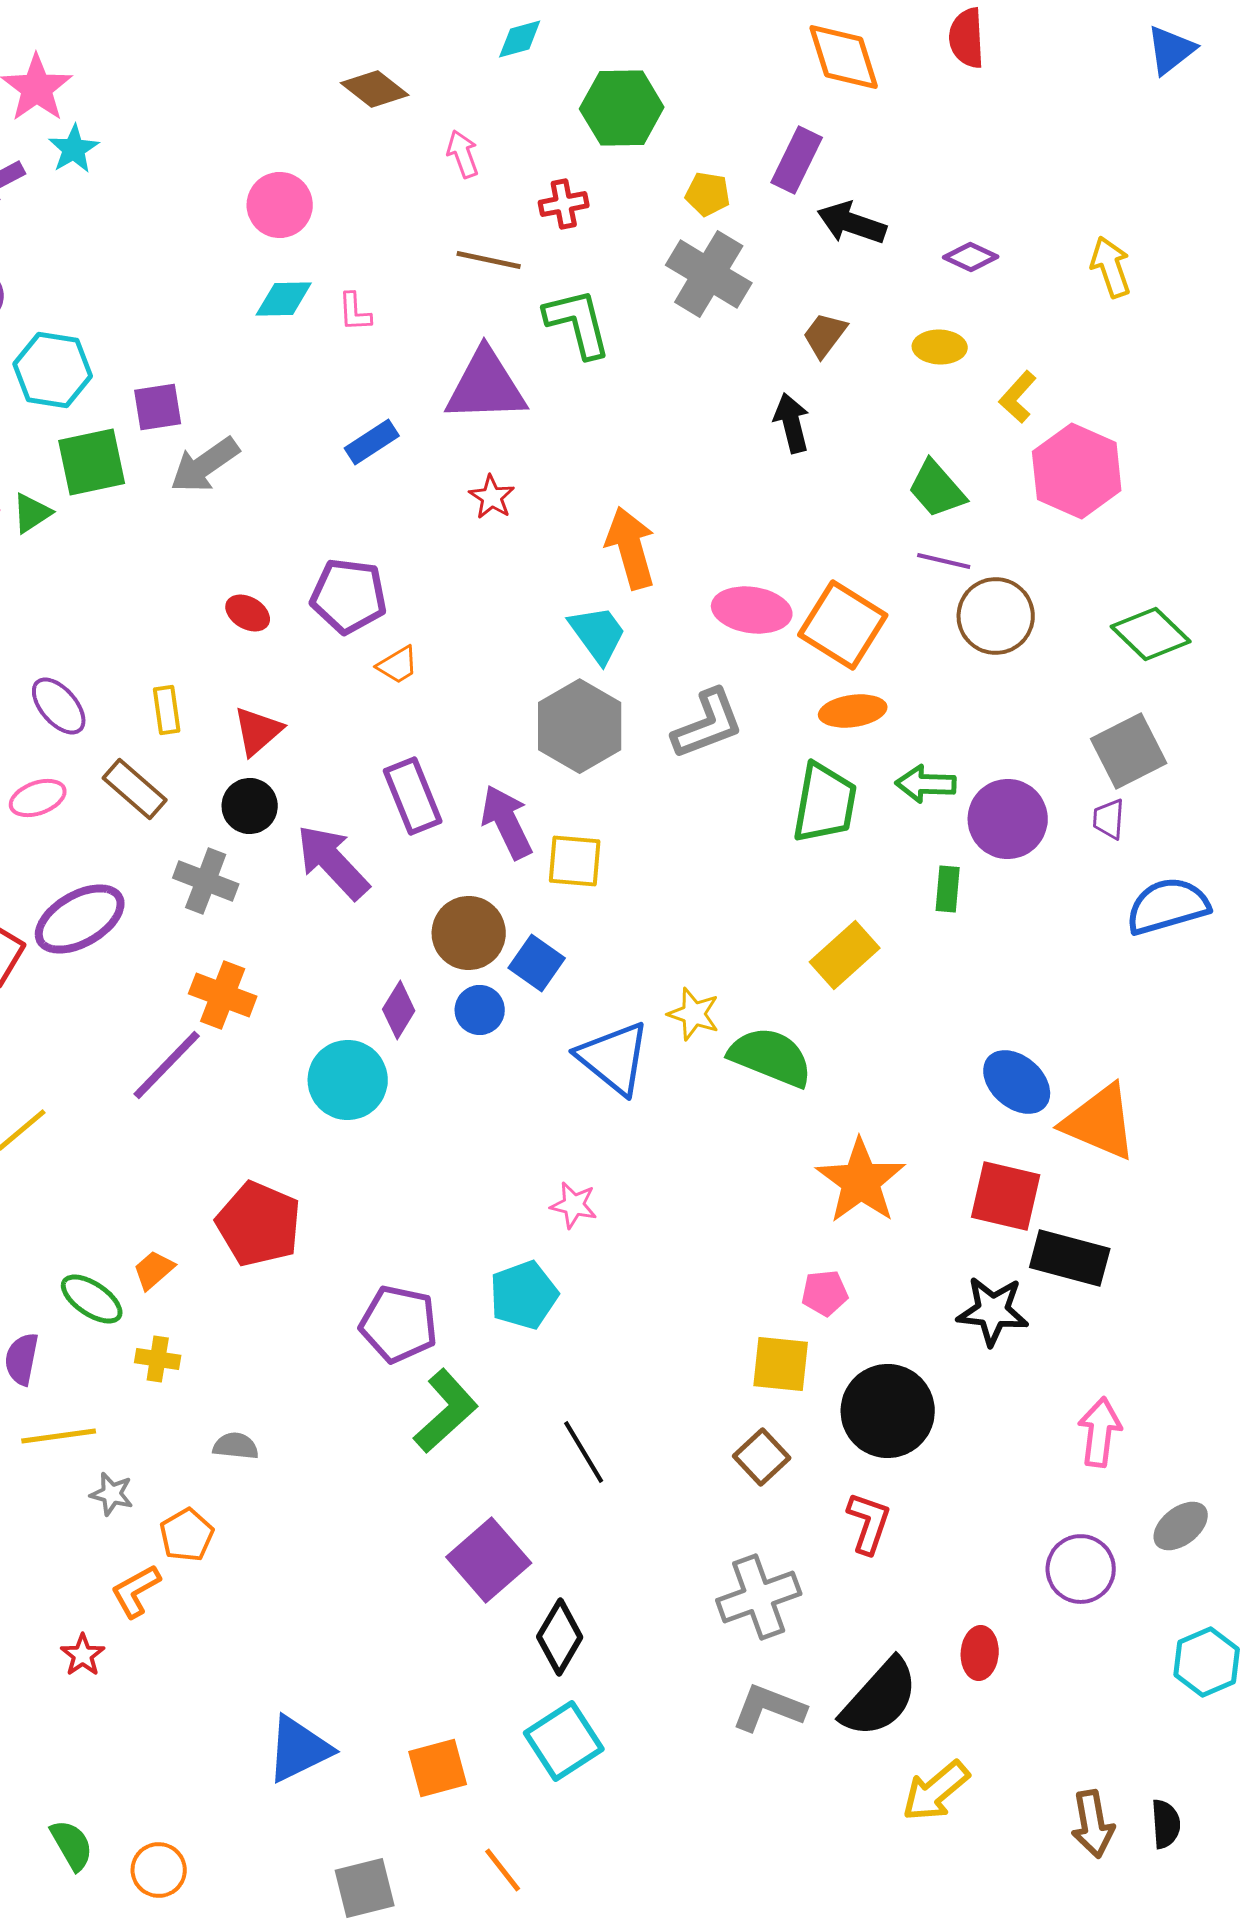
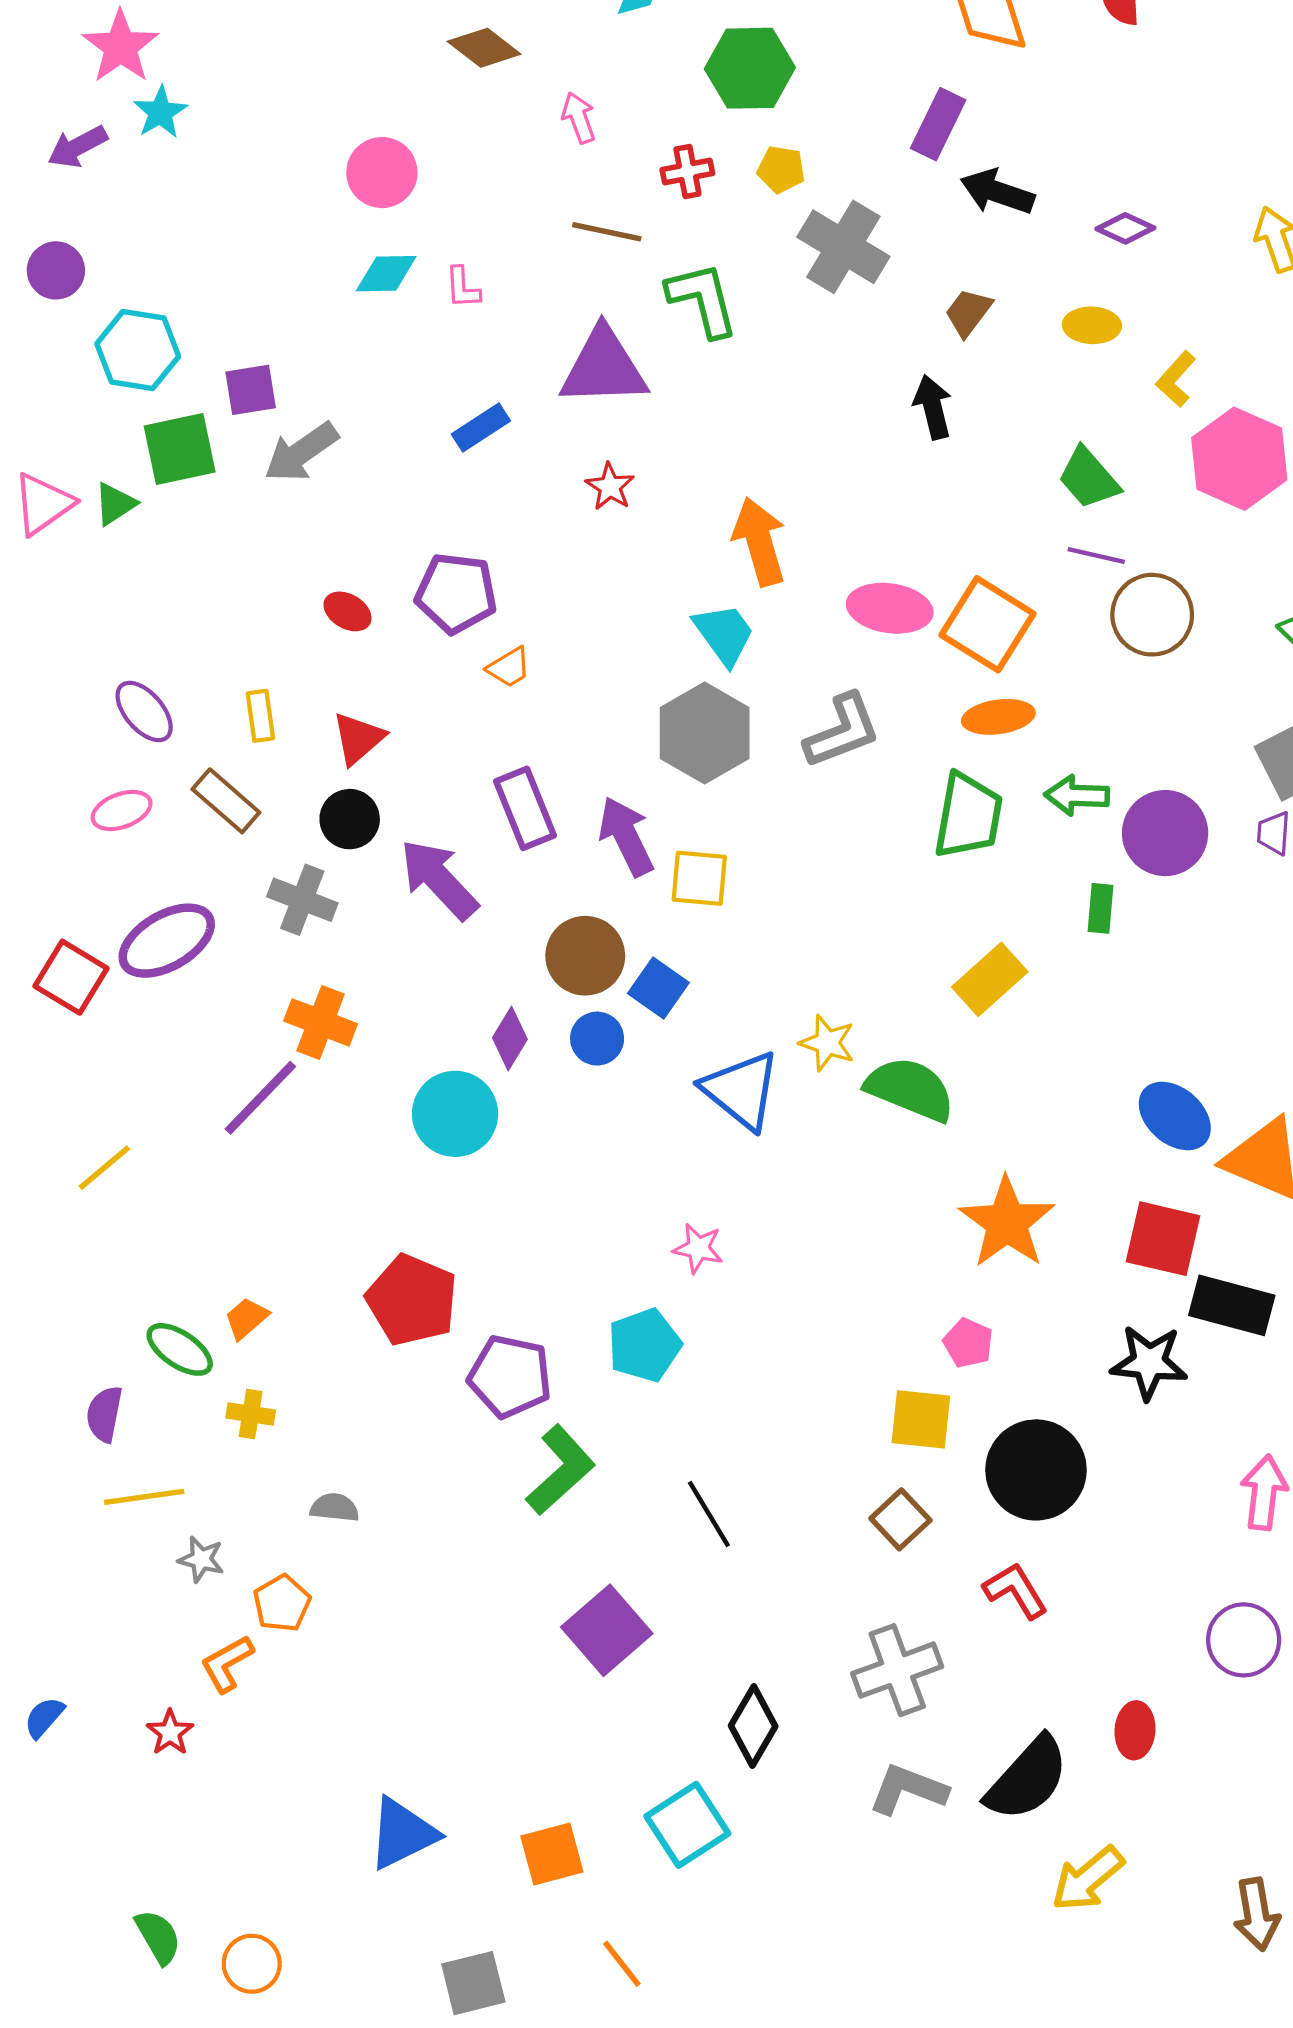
yellow pentagon: (708, 194) -> (781, 169), moved
red pentagon: (259, 1224) -> (412, 1300), moved
pink pentagon: (825, 1293) -> (968, 1343), turned 30
red L-shape: (869, 1523) -> (1016, 1590), turned -50
black diamond: (560, 1637) -> (753, 1726), moved

